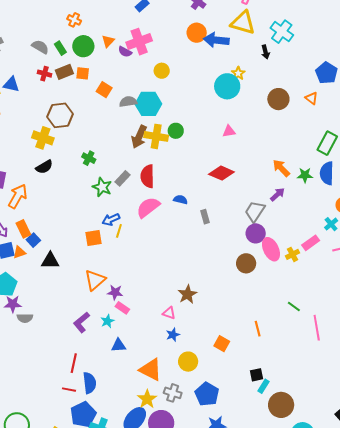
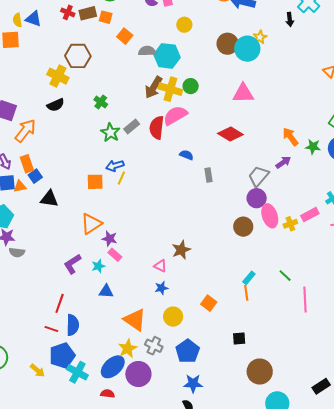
brown circle: (278, 99) -> (228, 44), moved
pink triangle: (229, 131) -> (243, 93), size x1.6
pink semicircle: (148, 207) -> (175, 115), moved
cyan rectangle: (263, 386) -> (249, 278), moved

